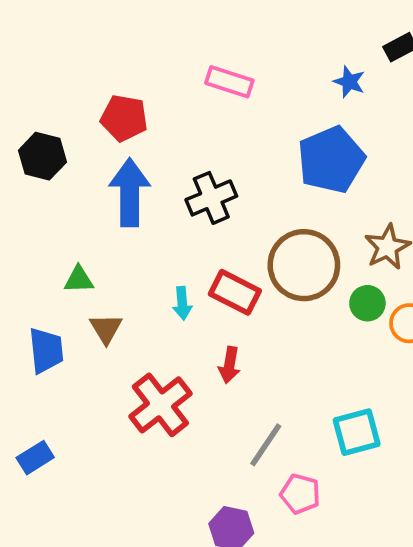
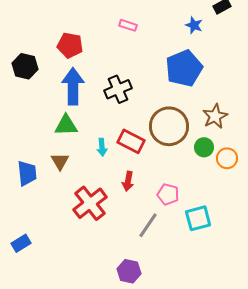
pink rectangle: (229, 82) -> (128, 25), size x0.7
green triangle: (79, 280) -> (66, 125), moved, size x1.4
blue rectangle: (35, 458) -> (21, 243), moved
pink pentagon: (300, 494) -> (168, 194), moved

